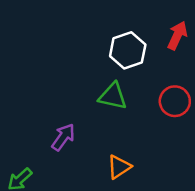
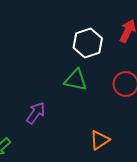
orange triangle: (119, 167) -> (100, 140), moved

